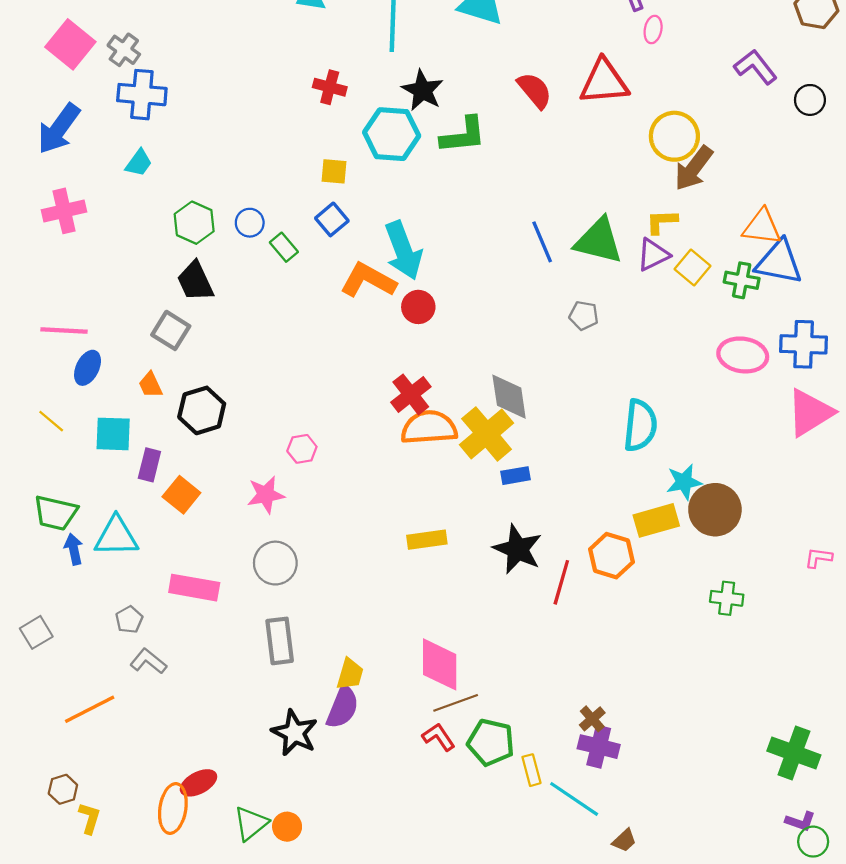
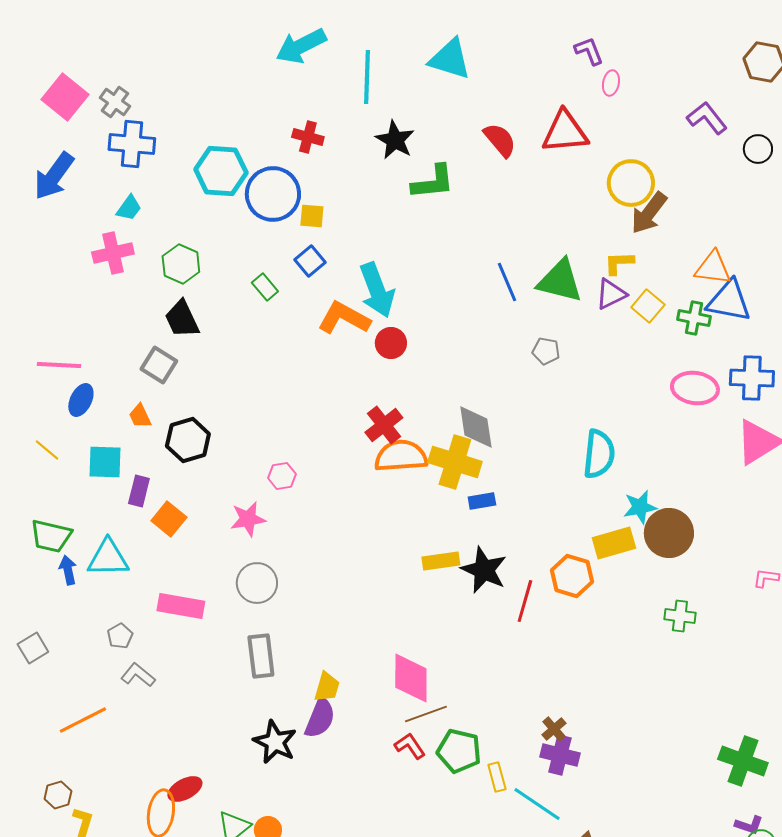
cyan hexagon: (392, 134) -> (221, 171), moved
pink cross: (64, 211) -> (113, 253), moved
blue circle: (250, 223) -> (273, 194), moved, size x2.0
yellow cross: (487, 434) -> (455, 462), turned -33
yellow rectangle: (427, 540) -> (441, 561), moved

